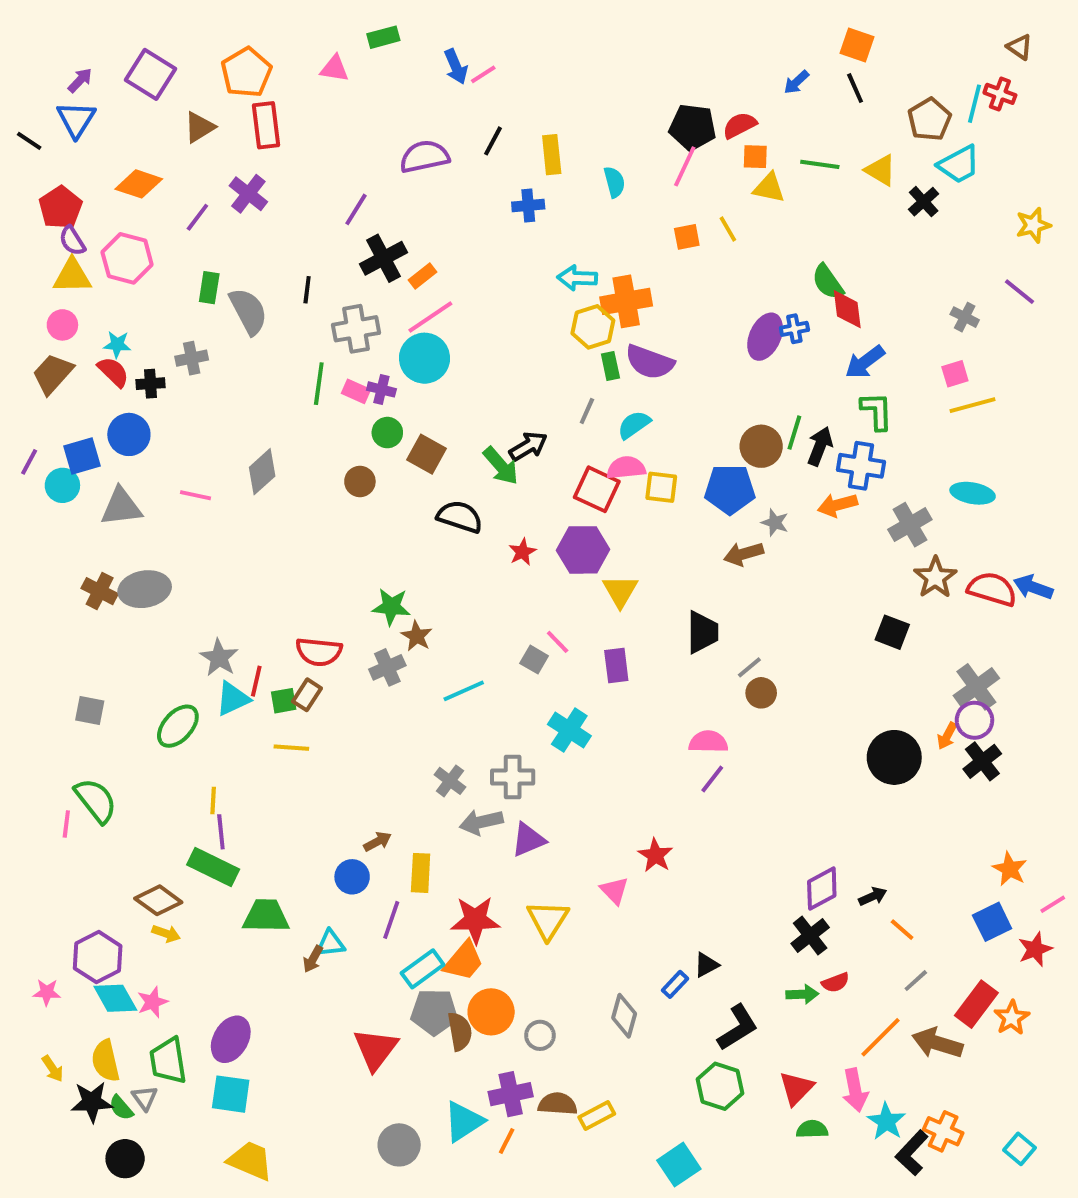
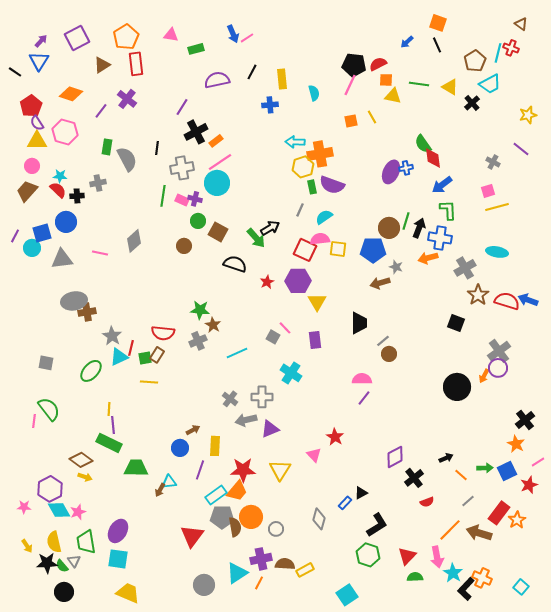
green rectangle: (383, 37) -> (196, 49), moved
purple square: (150, 74) -> (77, 38), turned 30
brown cross: (100, 591) -> (87, 312), moved, turned -36
black cross: (982, 761) -> (525, 420), moved
purple diamond: (822, 889) -> (395, 457), moved
green arrow: (802, 994) -> (485, 468), moved

